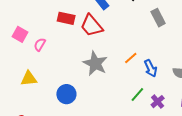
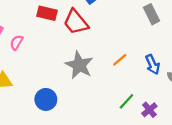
blue arrow: (151, 68) -> (153, 65), moved

